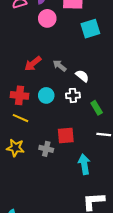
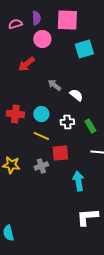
red arrow: (33, 64) -> (26, 64), moved
white cross: (73, 95) -> (67, 122), moved
yellow line: (21, 118) -> (41, 136), moved
gray cross: (46, 149) -> (41, 166), turned -32

